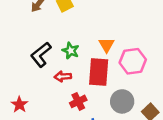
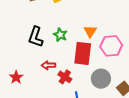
black L-shape: (41, 55) -> (36, 37), turned -35
red arrow: (63, 77) -> (48, 65), moved
red cross: (78, 101) -> (65, 77), turned -32

